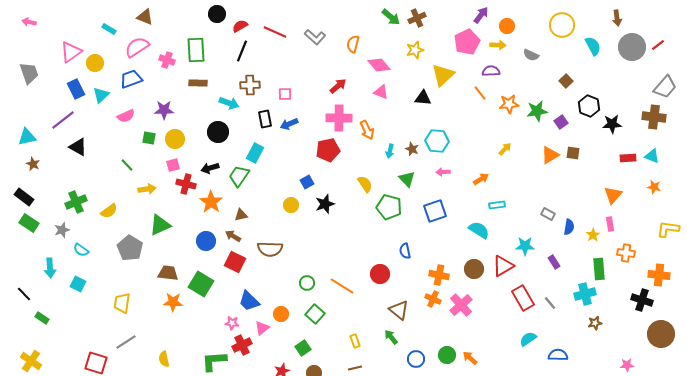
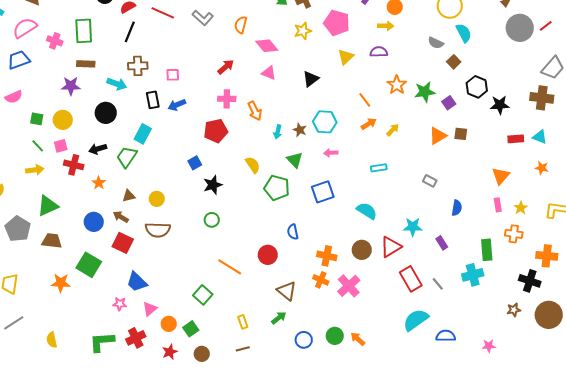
pink pentagon: (467, 42) -> (337, 23), moved, turned -30
cyan semicircle: (593, 46) -> (464, 33), moved
gray semicircle: (531, 55) -> (436, 43), moved
yellow triangle: (443, 75) -> (346, 57), moved, size x0.7
orange line: (480, 93) -> (365, 100), moved
black triangle: (423, 98) -> (311, 79), turned -42
orange star: (509, 104) -> (397, 85), turned -30
purple star: (164, 110) -> (71, 86), moved
pink cross: (339, 118) -> (227, 99), size x0.7
green line: (127, 165) -> (38, 146), moved
orange arrow: (481, 179) -> (369, 124), moved
orange star: (211, 202) -> (99, 183), size x0.6
yellow circle: (291, 205) -> (157, 199), moved
cyan rectangle: (497, 205) -> (379, 168), moved
gray rectangle: (548, 214) -> (430, 181), moved
yellow star: (593, 235) -> (521, 208), moved
brown trapezoid: (168, 273) -> (52, 241), moved
green circle: (307, 283) -> (212, 220), moved
orange circle: (281, 314) -> (169, 324), moved
brown star: (595, 323) -> (514, 310), moved
green arrow: (391, 337) -> (279, 318), turned 91
cyan semicircle: (528, 339) -> (416, 320), size x1.5
red cross: (242, 345) -> (136, 338), moved
pink star: (627, 365) -> (489, 346), moved

